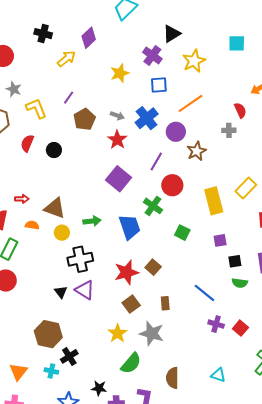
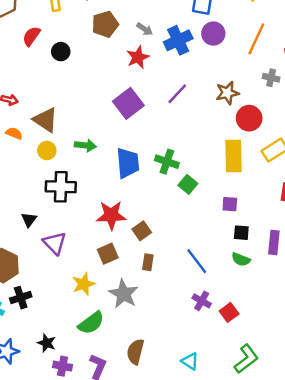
orange line: (191, 103) -> (256, 39), moved, turned -44
purple circle: (176, 132) -> (213, 34), moved
red circle: (172, 185) -> (249, 118), moved
green cross: (153, 206) -> (167, 162), moved, turned -30
brown square: (153, 267) -> (142, 231), moved
purple triangle: (85, 290) -> (55, 243), moved

